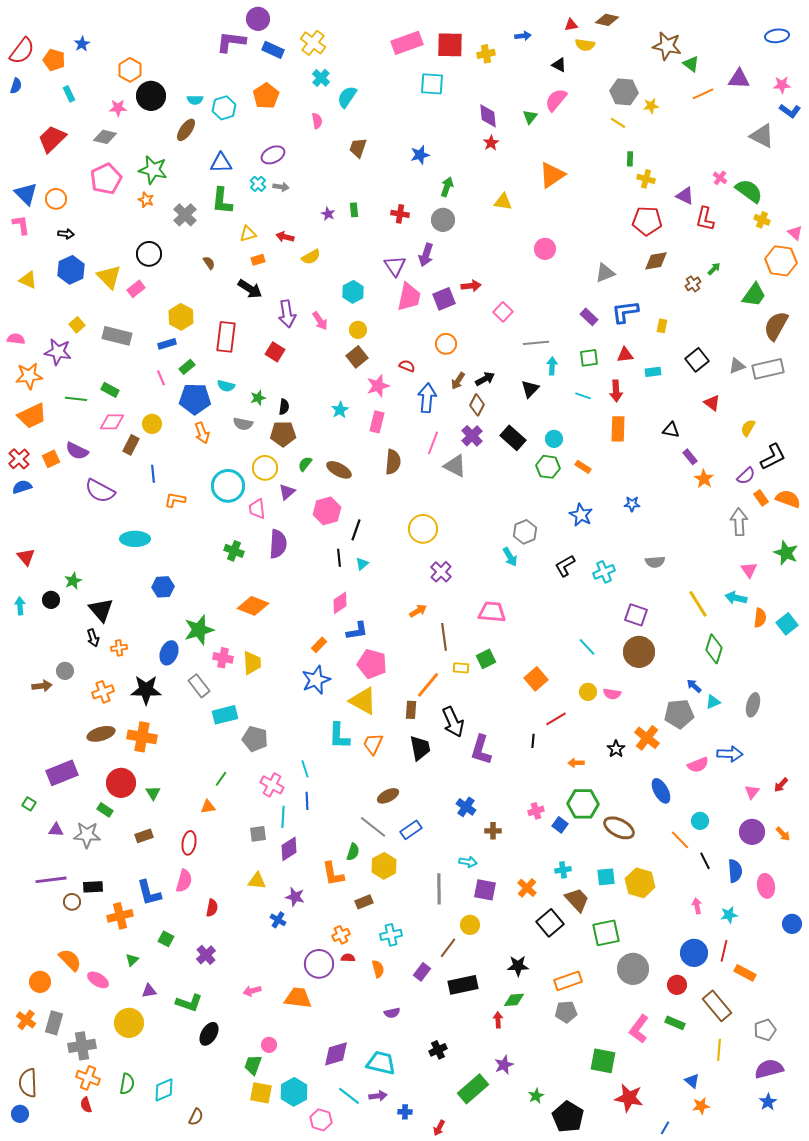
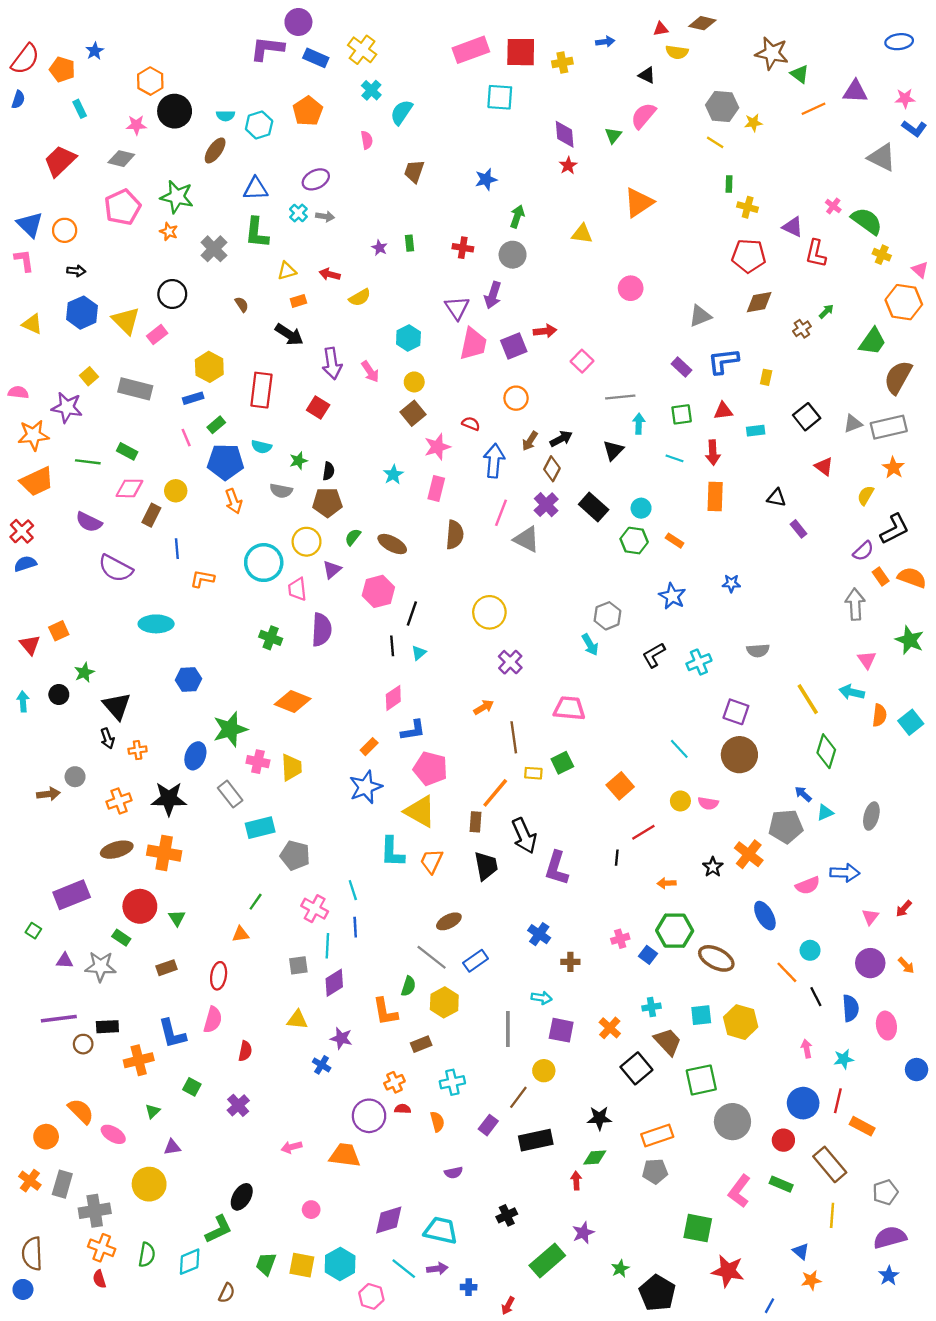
orange square: (51, 459) -> (59, 631), moved
orange star: (704, 479) -> (893, 468), moved
green L-shape: (189, 1003) -> (219, 1229), moved, turned -44
green trapezoid: (253, 1065) -> (266, 1264), moved

